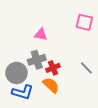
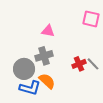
red cross: (53, 68) -> (79, 64), moved
orange semicircle: (51, 85) -> (47, 81), moved

